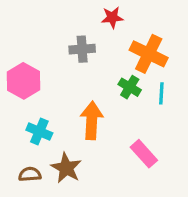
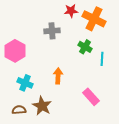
orange cross: (149, 54) -> (94, 19), moved
green cross: (130, 87) -> (85, 47), moved
orange arrow: (92, 120) -> (58, 76), size x0.7

